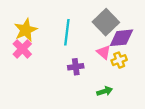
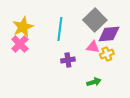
pink triangle: (104, 52) -> (93, 47), turned -32

